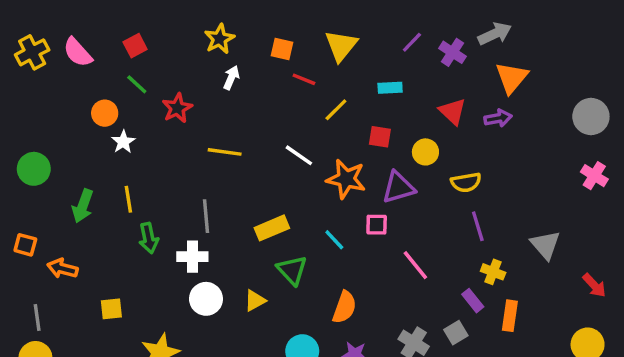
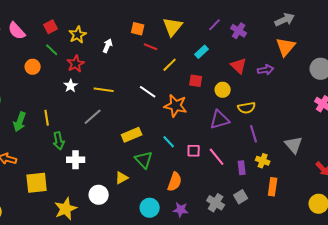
gray arrow: (495, 34) -> (285, 20), moved
yellow star: (219, 39) -> (78, 35), moved
orange triangle: (512, 78) -> (286, 47), moved
cyan rectangle: (390, 88) -> (202, 52), turned -40
white star: (123, 142) -> (71, 86), moved
purple triangle: (398, 187) -> (220, 120), moved
gray line: (206, 216) -> (93, 117), moved, turned 54
pink square: (377, 225) -> (194, 151), moved
white cross: (192, 257) -> (76, 160), moved
white circle: (206, 299) -> (99, 195), moved
purple rectangle: (473, 301) -> (242, 168), moved, turned 32
yellow square: (111, 309) -> (37, 183), size x1.6

